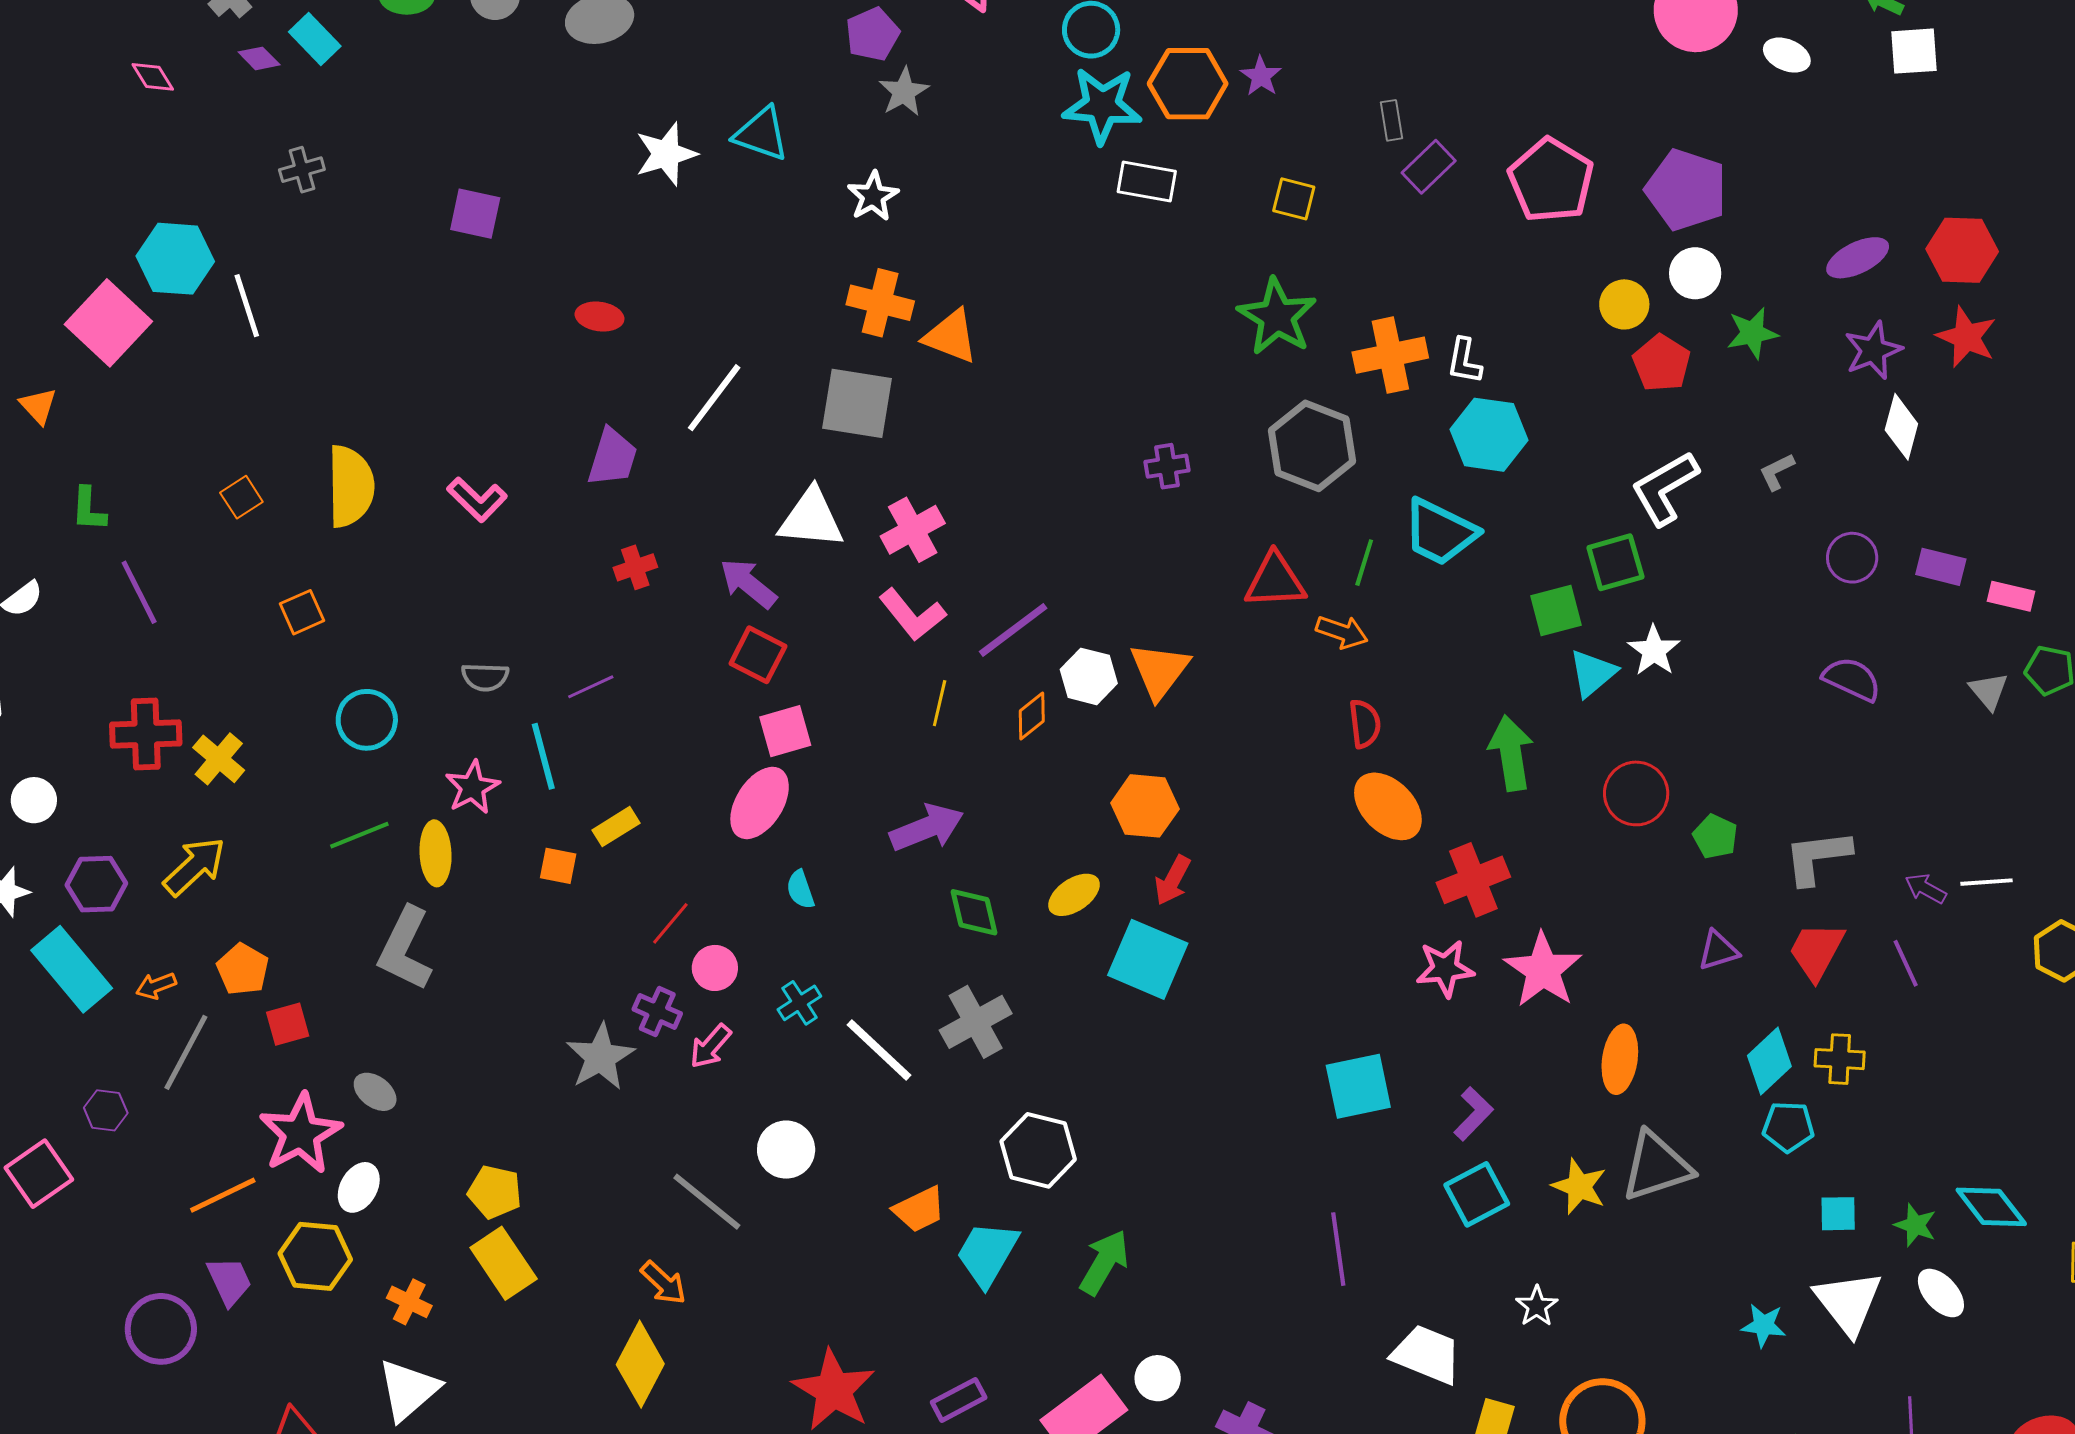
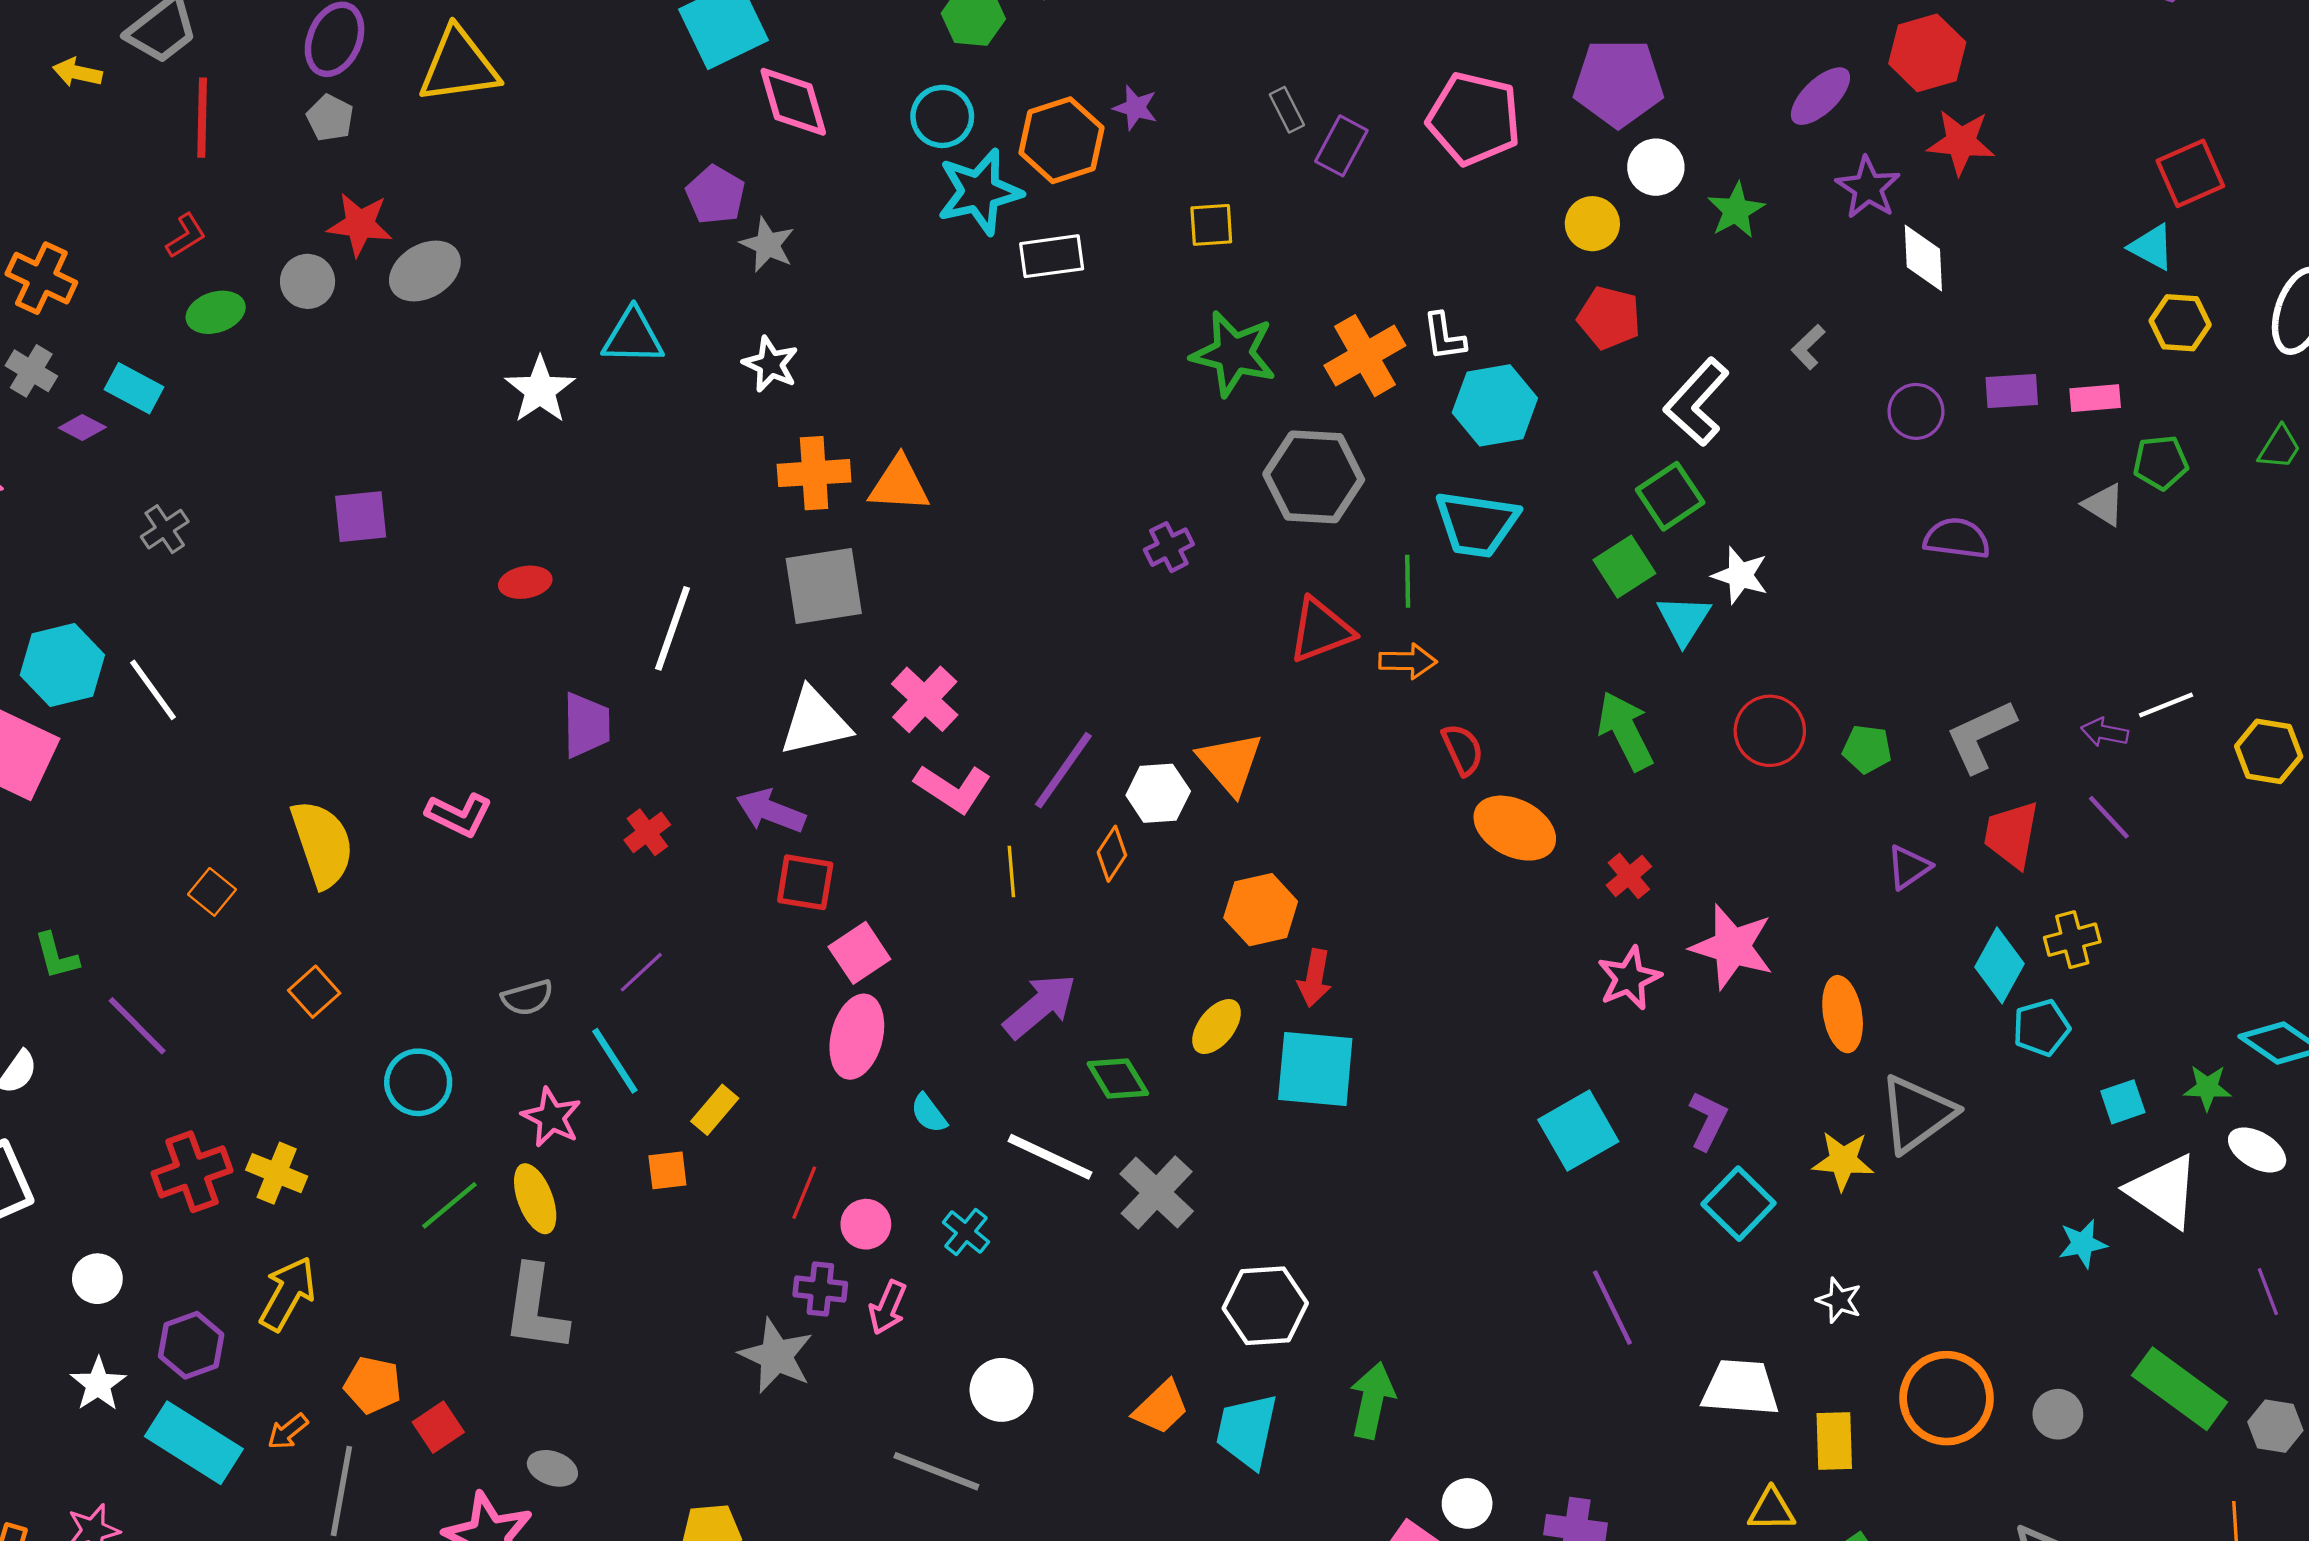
red pentagon: (1661, 363) -> (1609, 318), moved
red cross: (1473, 880) -> (1629, 876), size x0.6
white line: (879, 1050) -> (1050, 1157), moved

